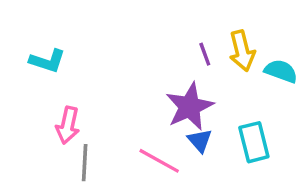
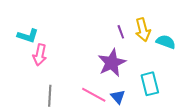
pink arrow: (68, 125) -> (40, 55), moved
blue triangle: (200, 141) -> (118, 97), moved

